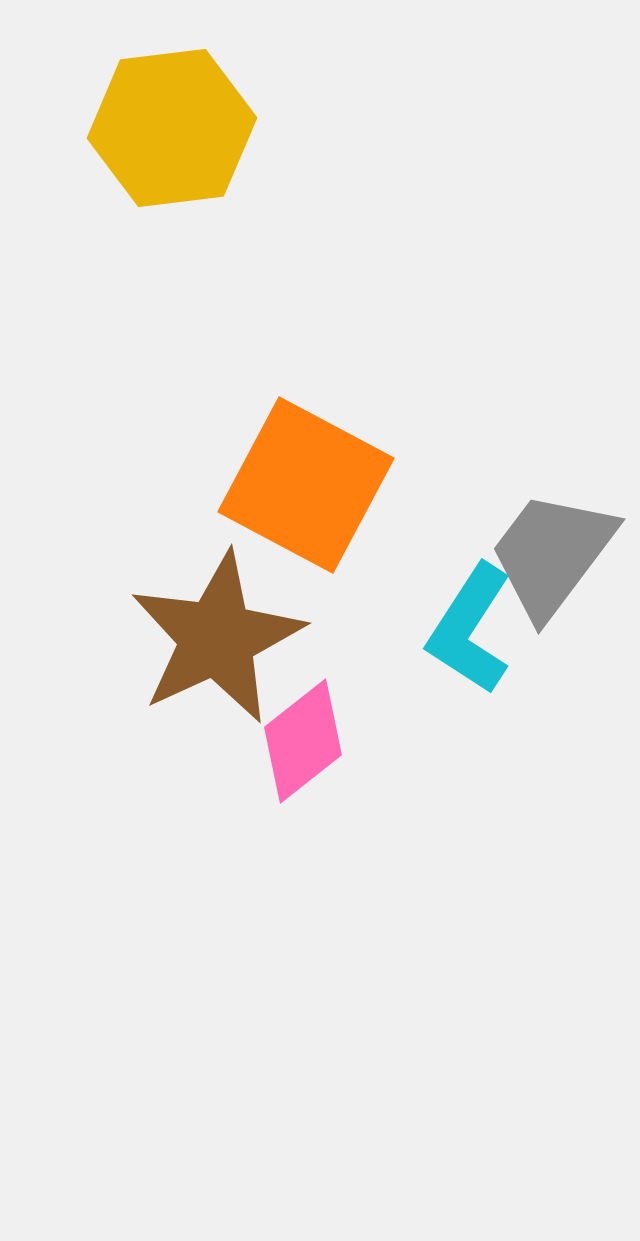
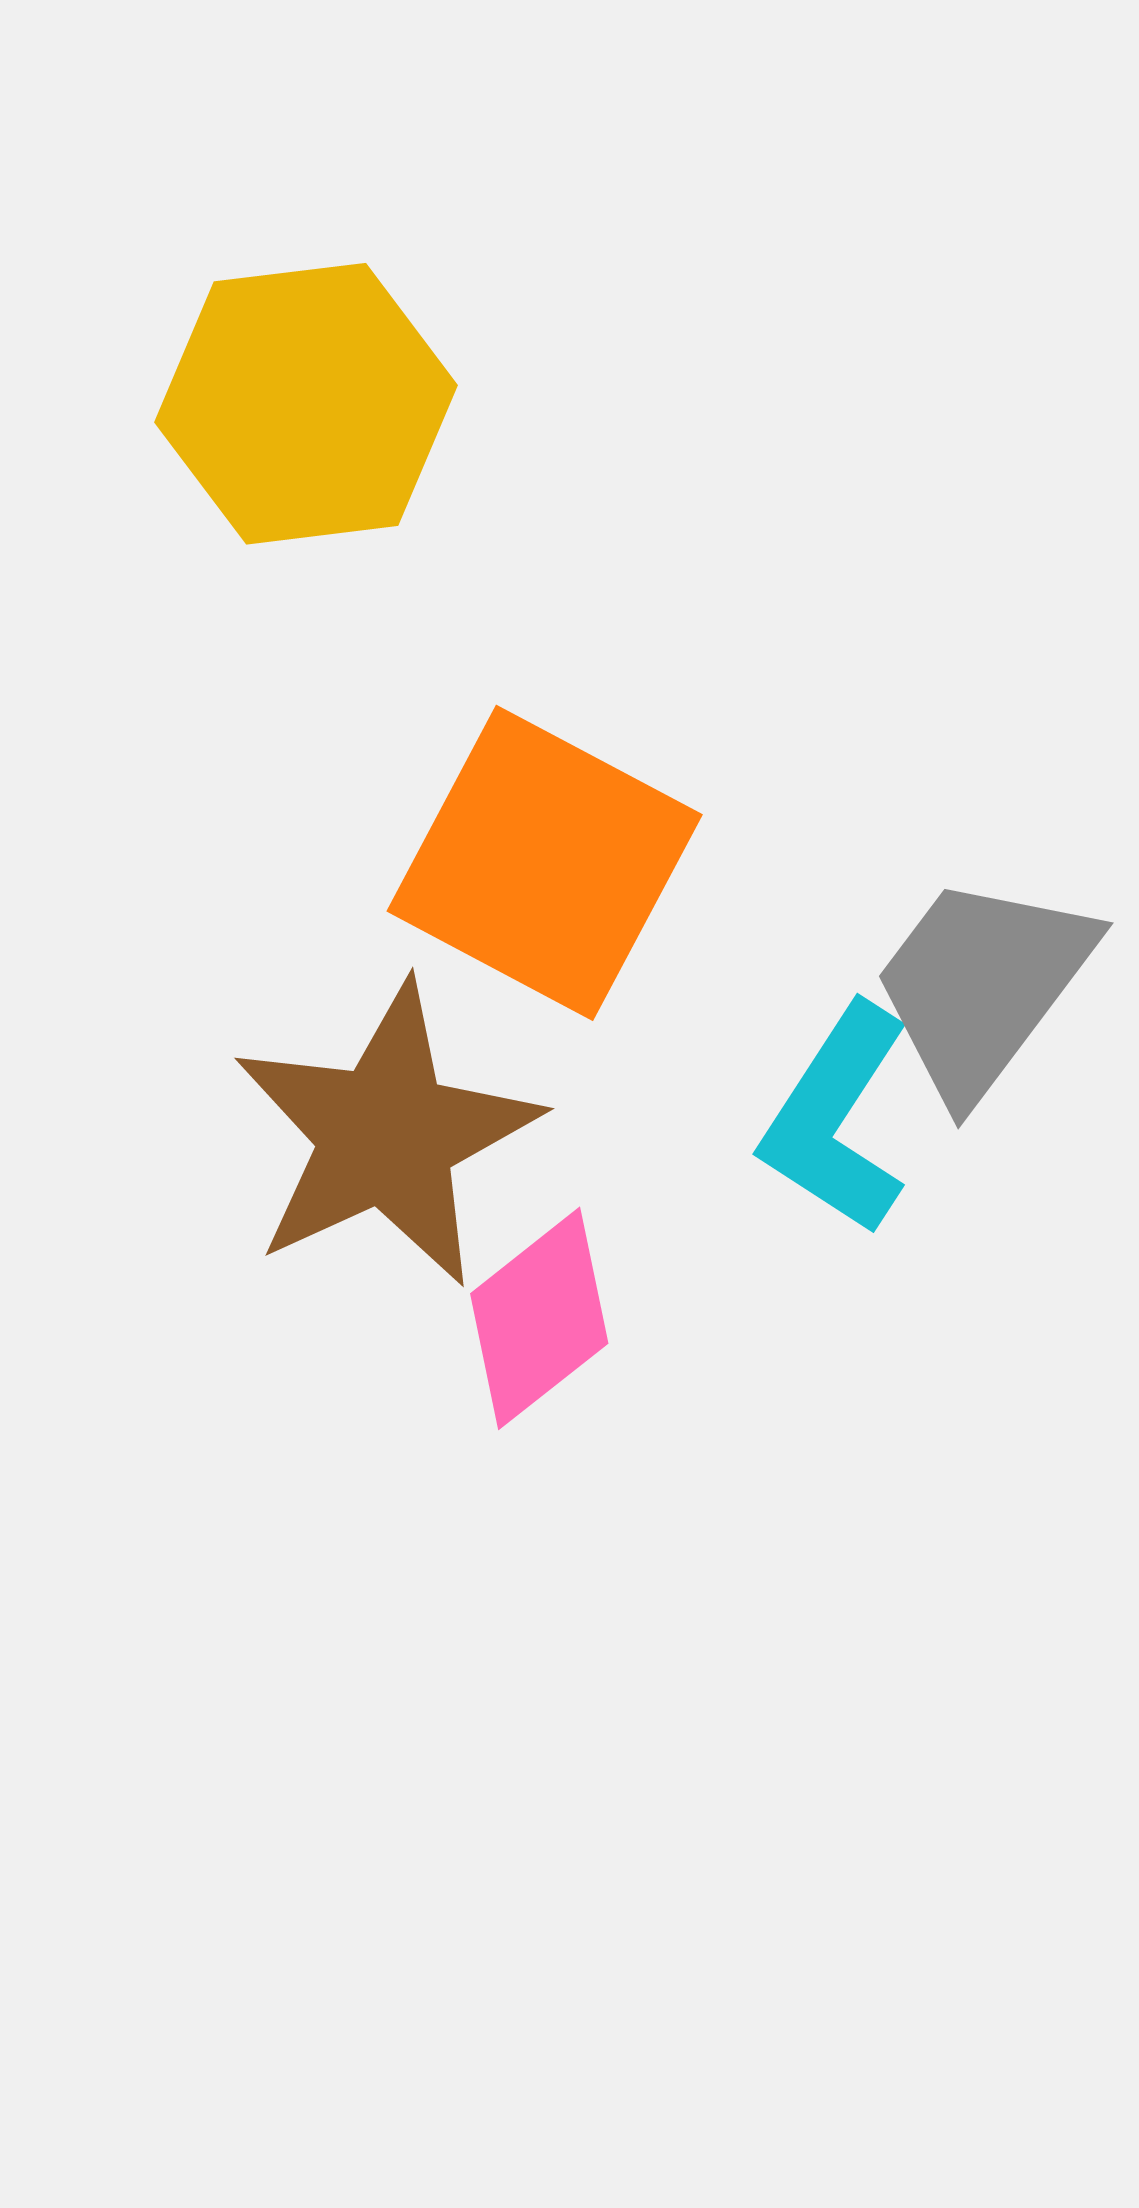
yellow hexagon: (172, 128) -> (306, 404), moved

